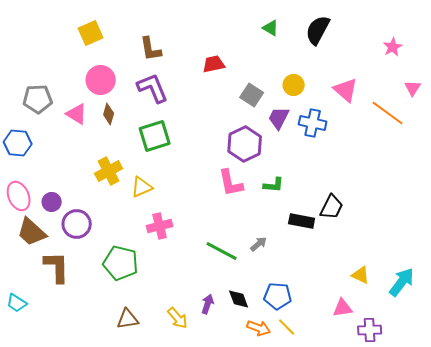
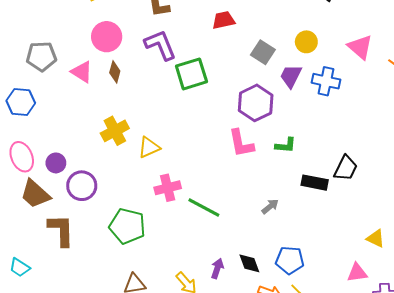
green square: (155, 136) -> (191, 74), moved
green line: (222, 251) -> (204, 207), moved

